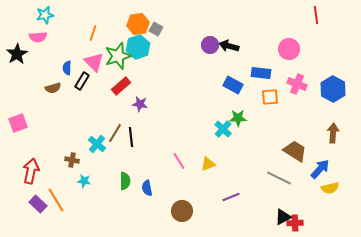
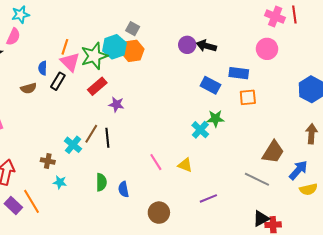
orange hexagon: (138, 24) -> (133, 51), moved
orange line: (93, 33) -> (65, 47), moved
pink semicircle: (38, 37) -> (13, 37), turned -60
pink cross: (297, 84) -> (275, 17), moved
brown trapezoid: (295, 151) -> (273, 152), turned 90
yellow triangle: (208, 164) -> (185, 165), turned 42

